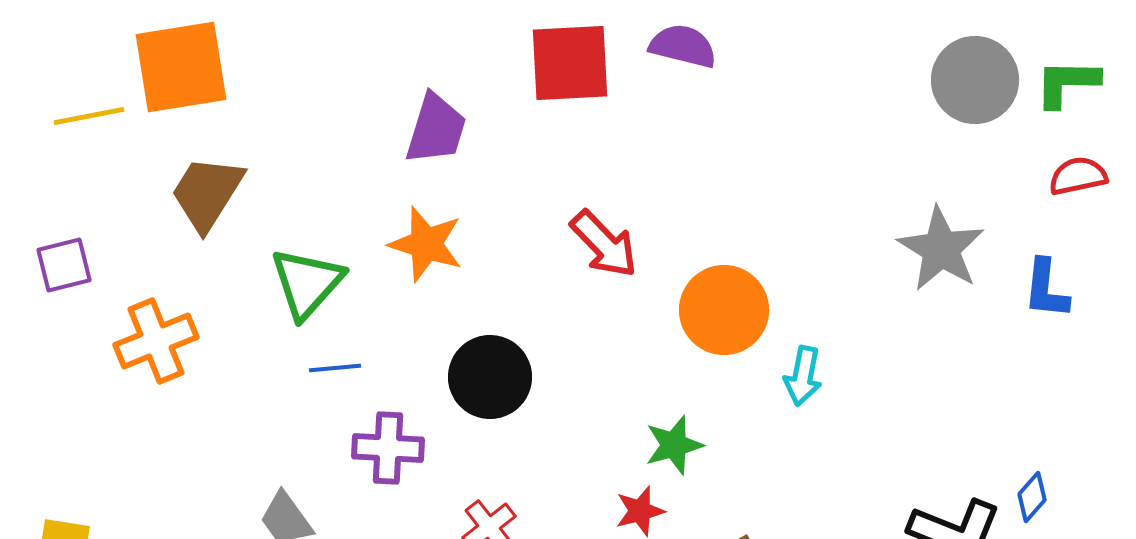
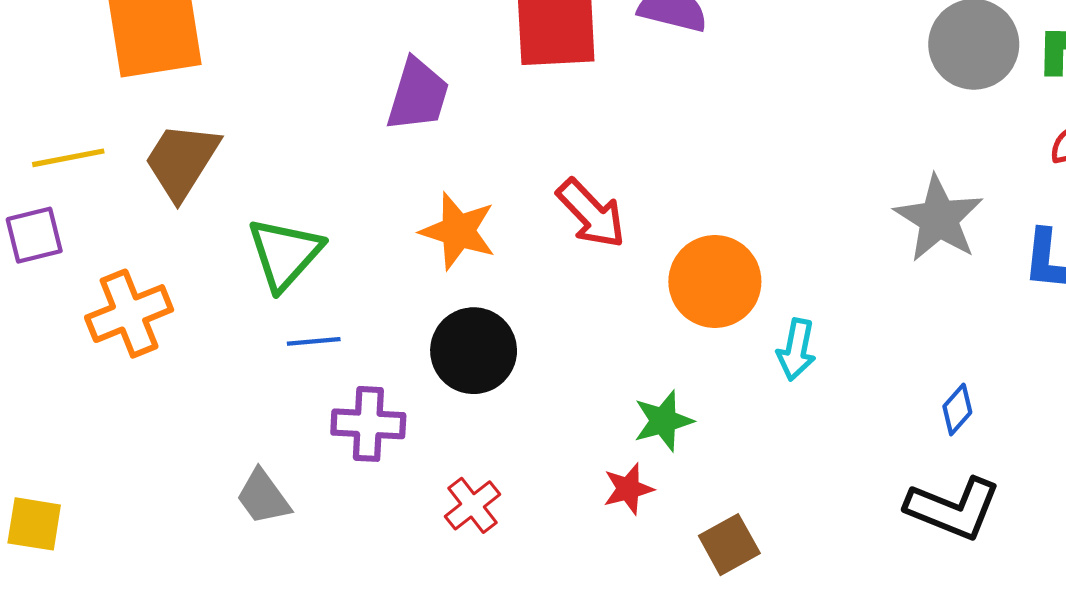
yellow line: (89, 116) -> (68, 158), moved
orange star: (426, 244) -> (458, 231), moved
blue diamond: (1032, 497) -> (957, 409), moved

